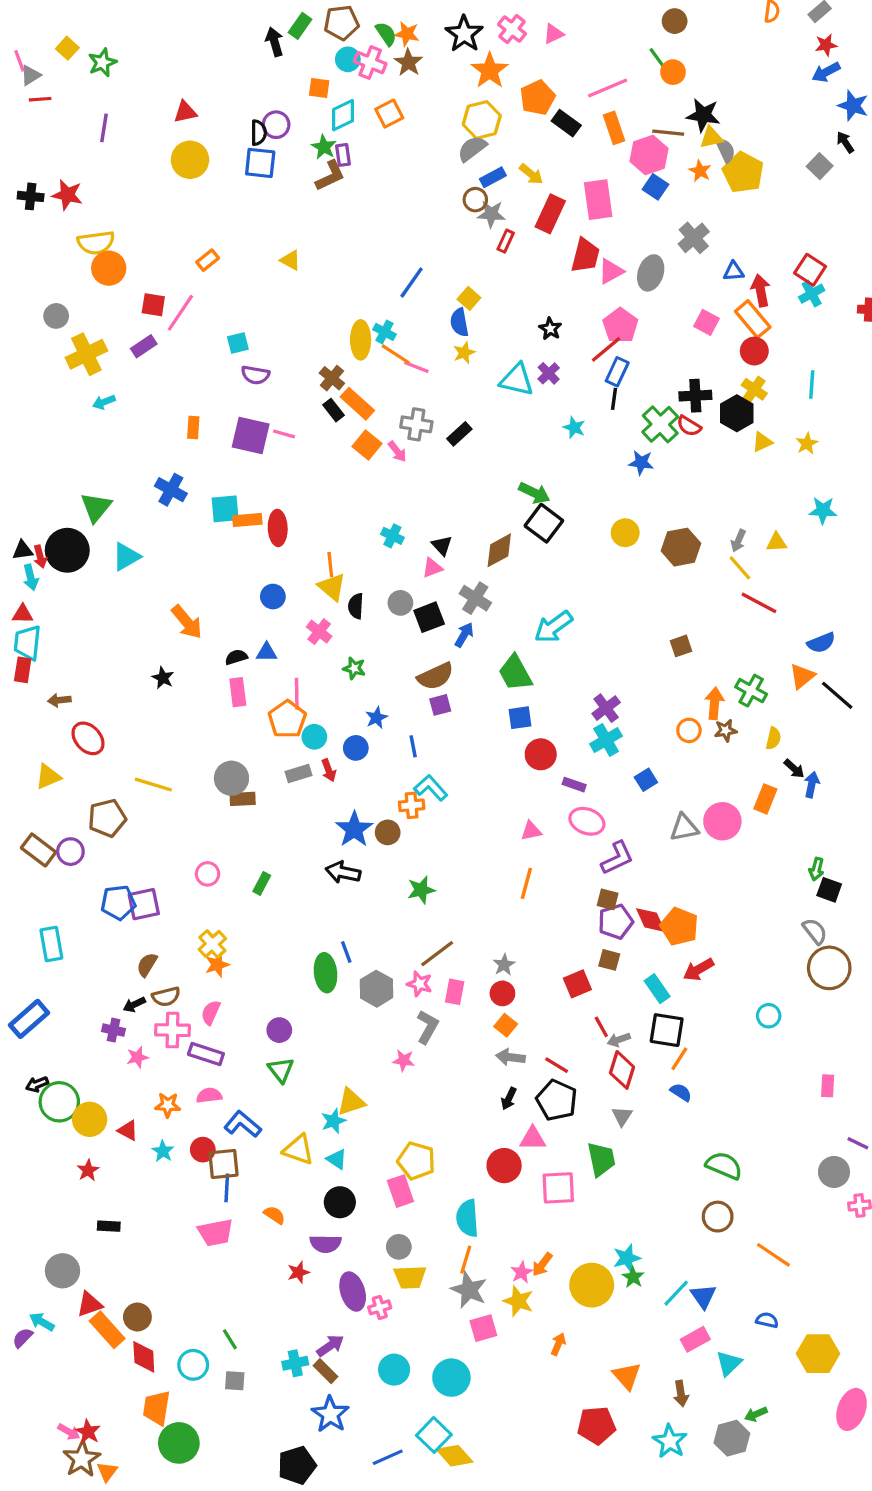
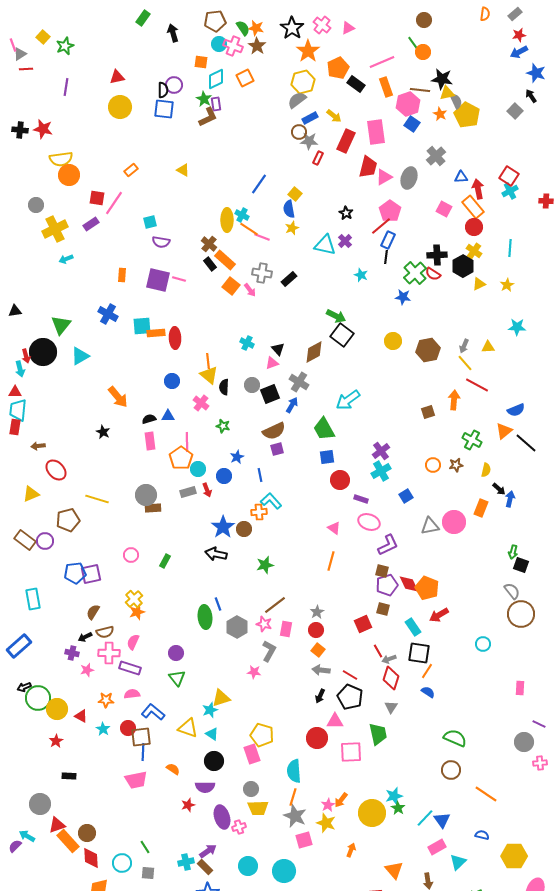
green rectangle: (300, 26) -> (143, 18), moved
black triangle: (23, 550) -> (15, 311), moved
orange arrow: (714, 703) -> (454, 400), moved
pink triangle: (531, 831) -> (334, 528), turned 48

